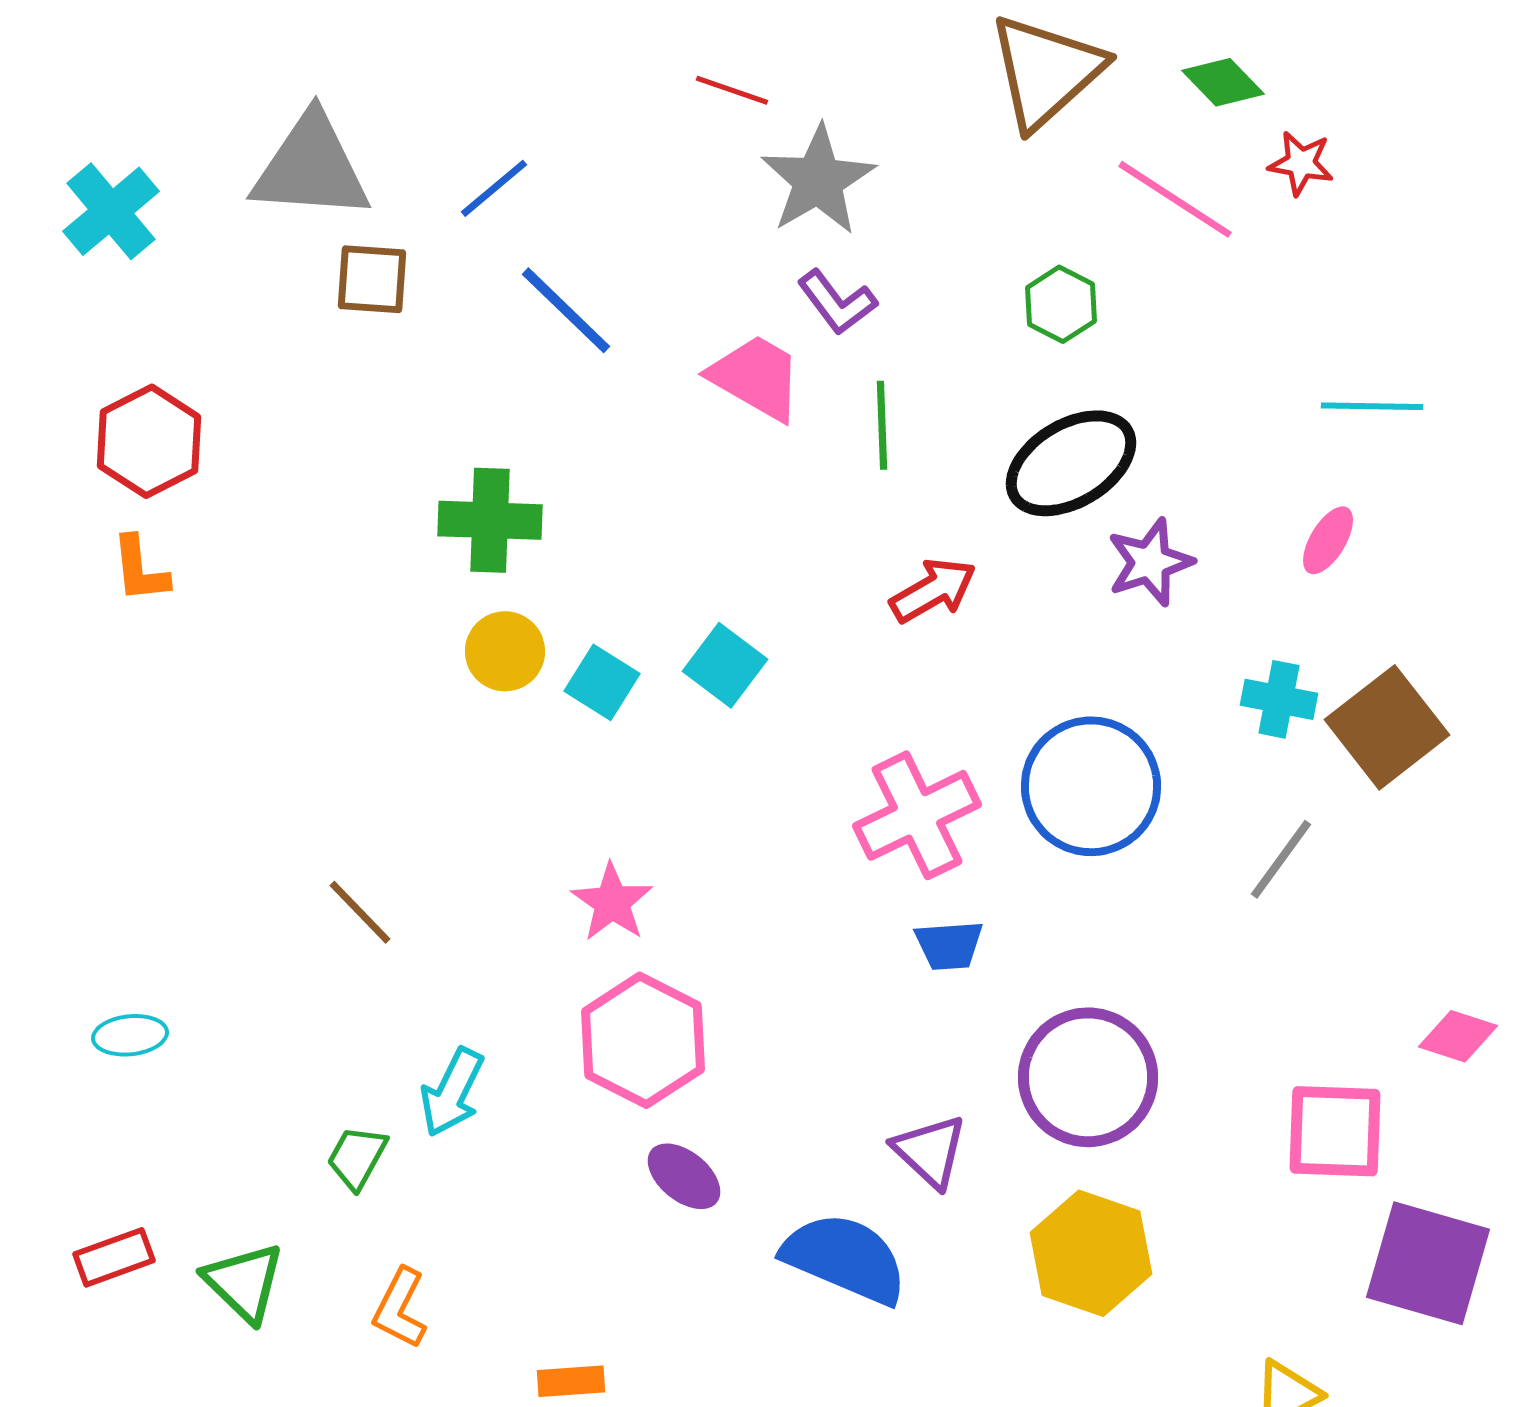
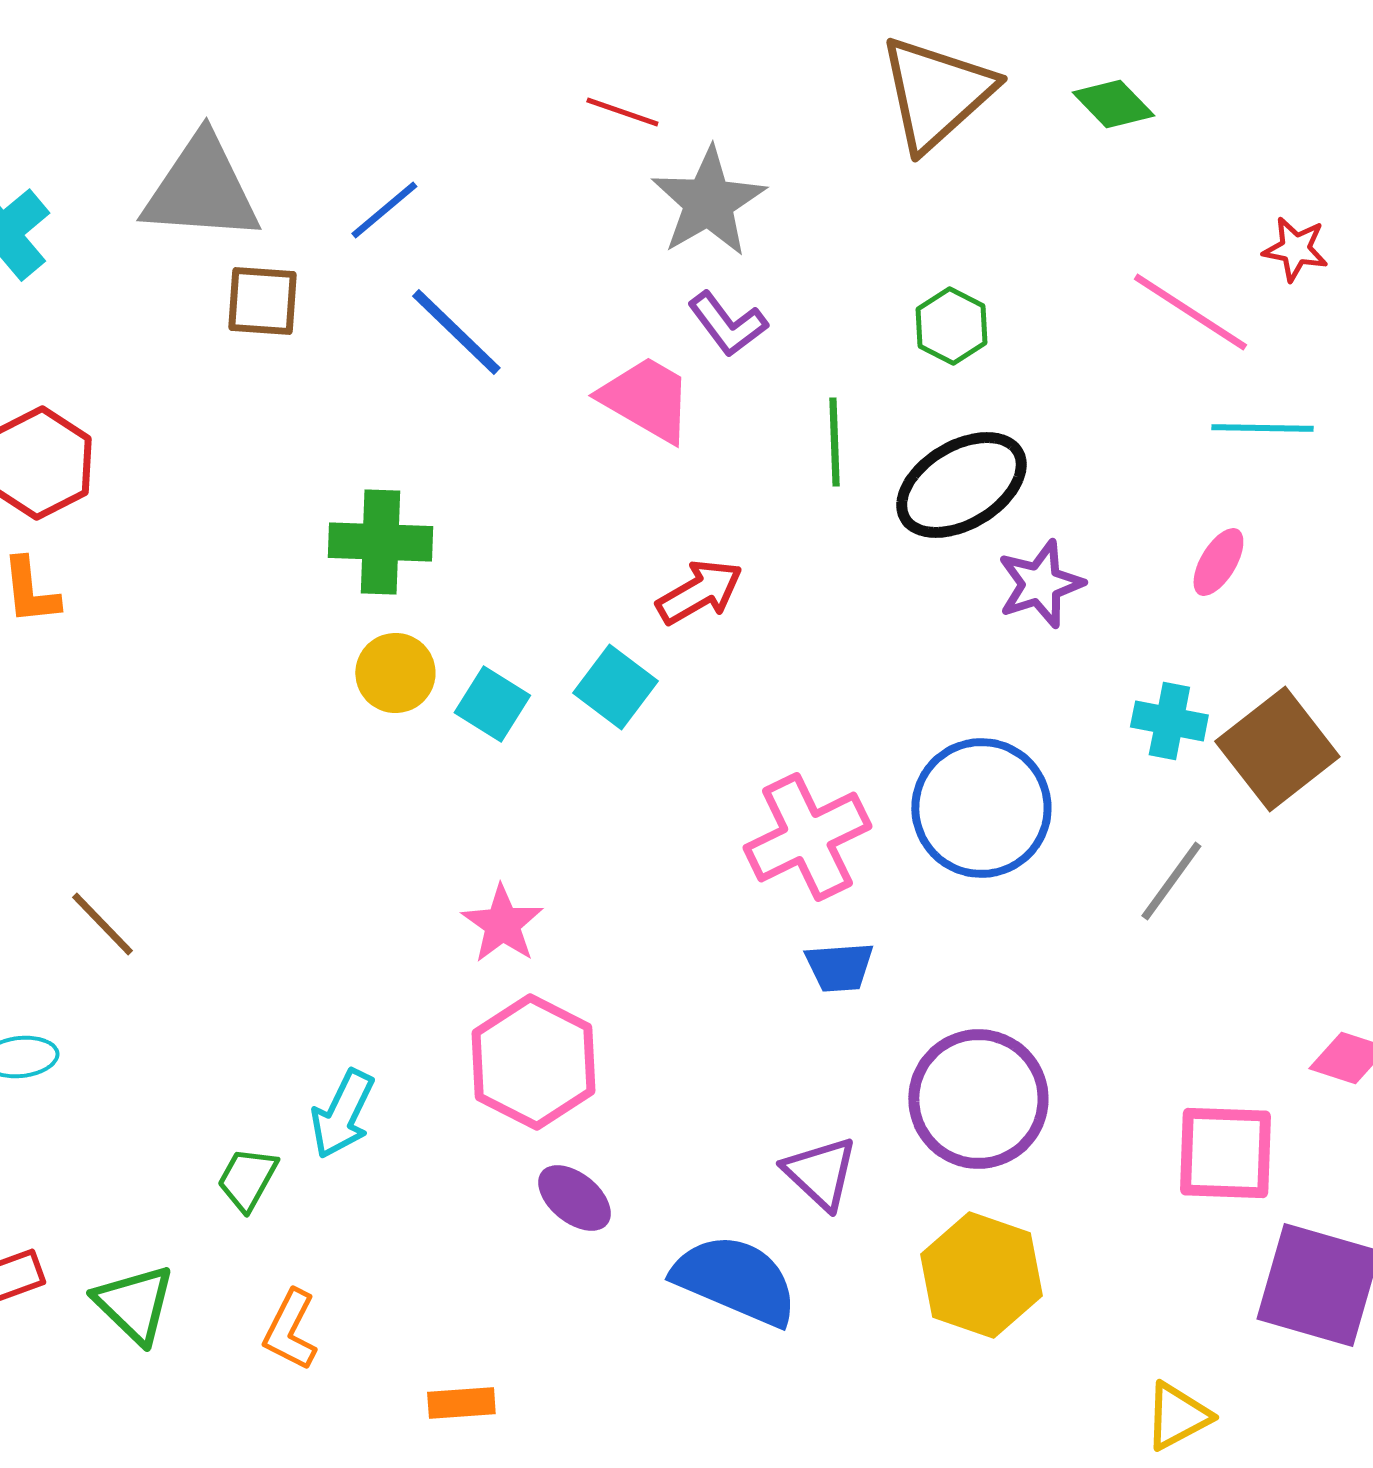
red star: (1301, 163) -> (1295, 249), moved
pink line: (1175, 199) -> (1190, 312), moved
green line: (882, 425) -> (834, 442), moved
red arrow: (933, 590) -> (699, 592), moved
brown line: (360, 912) -> (102, 924), moved

